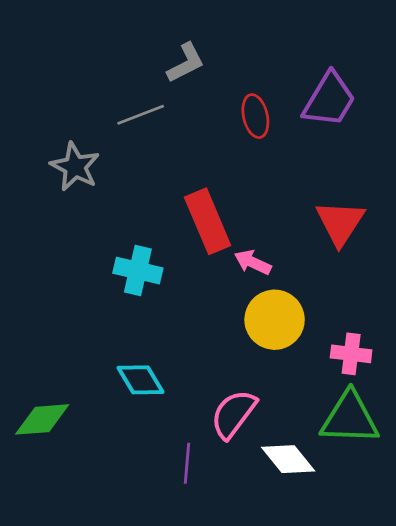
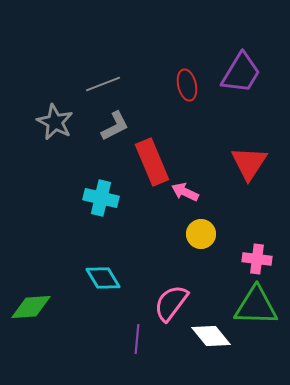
gray L-shape: (186, 63) -> (115, 126), moved
yellow circle: (275, 320) -> (201, 234), size x0.7

